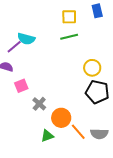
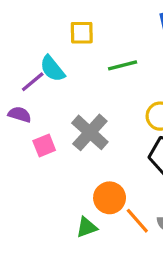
yellow square: (69, 17) -> (82, 33), moved
cyan semicircle: (26, 39) -> (52, 69), turned 36
gray cross: (39, 104) -> (90, 132), moved, size x1.6

